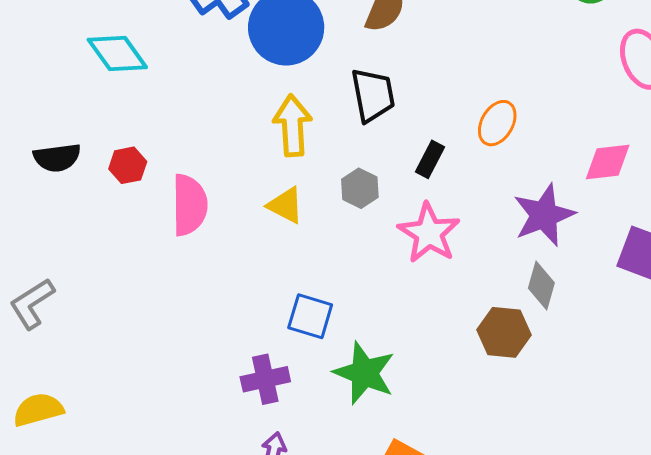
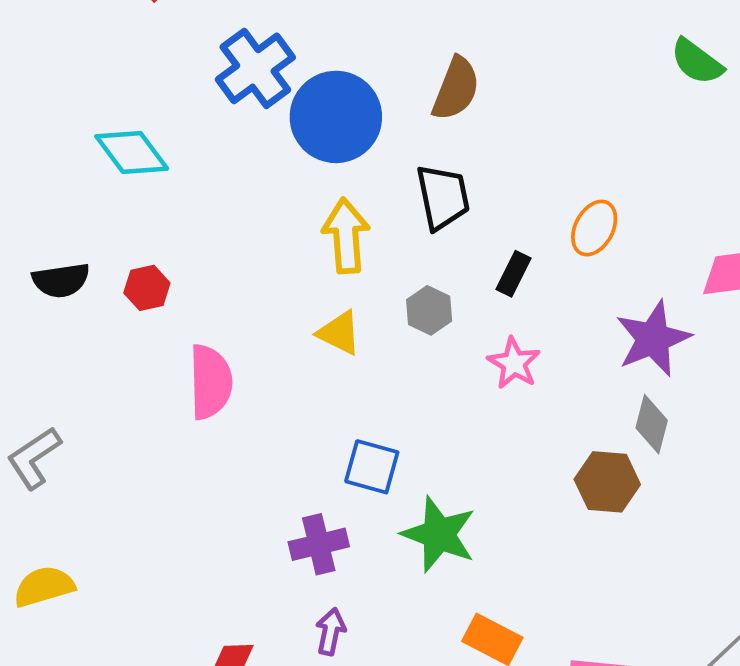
pink semicircle: (189, 205) -> (210, 382), moved
pink star: (429, 233) -> (514, 363), size x0.7

